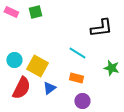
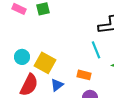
cyan line: (77, 53) -> (96, 50), moved, turned 36

